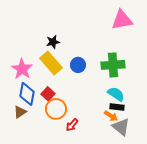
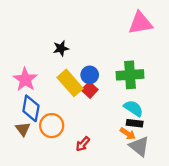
yellow rectangle: (51, 63) -> (70, 83), moved
red square: (48, 94) -> (90, 90), moved
orange circle: (56, 109) -> (52, 126), moved
brown triangle: (20, 112) -> (23, 129), turned -32

